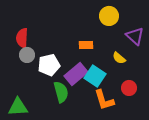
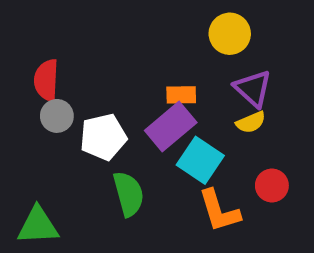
purple triangle: (135, 36) -> (253, 89), moved
yellow semicircle: (119, 58) -> (251, 122), turned -64
purple rectangle: (76, 74) -> (171, 126), moved

